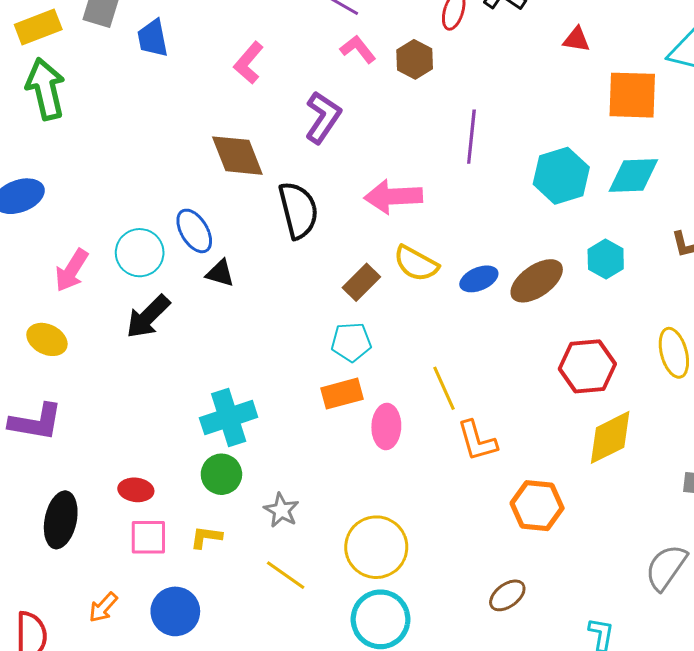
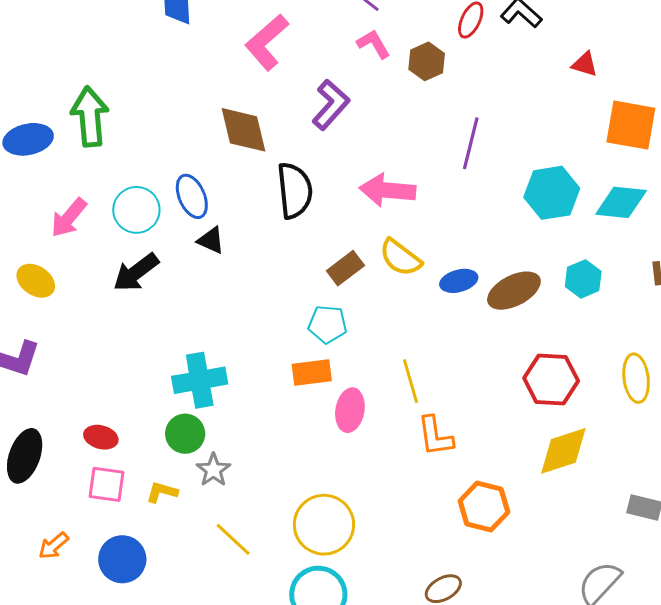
pink L-shape: (249, 63) -> (267, 42), size x1.4
green arrow: (46, 89) -> (90, 117), moved
gray star: (281, 510) -> (213, 470), moved

